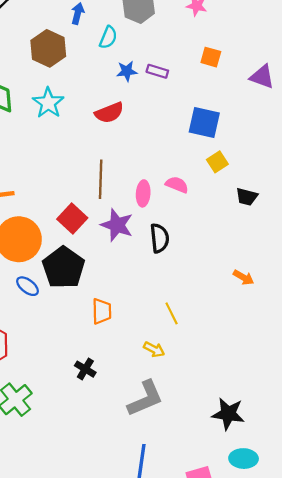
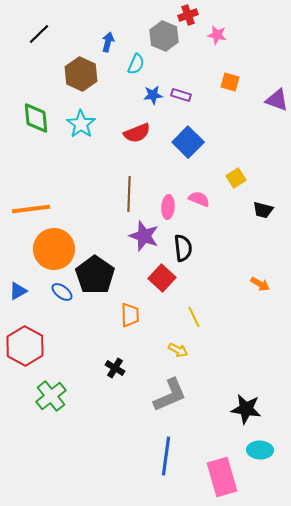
blue square: (204, 123) -> (188, 142), moved, turned 32
red square: (72, 219) -> (162, 278), moved

